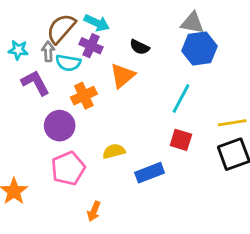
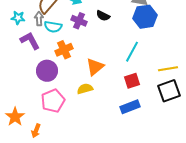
purple cross: (91, 46) -> (79, 21), moved
orange triangle: (122, 76) -> (95, 67), moved
red square: (181, 140) -> (132, 81), turned -35
blue rectangle: (150, 173) -> (130, 107), moved
orange arrow: (94, 211) -> (36, 131), moved

